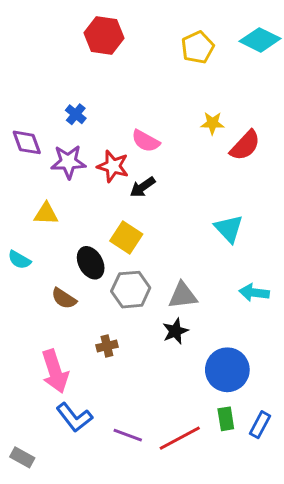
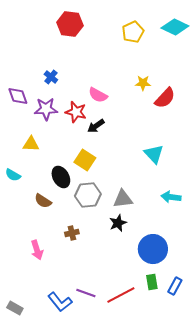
pink arrow: (55, 371) -> (37, 250), size x0.7
blue L-shape: (74, 417) -> (60, 302), moved

